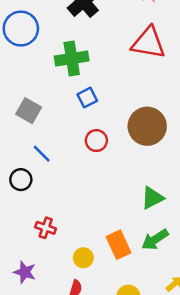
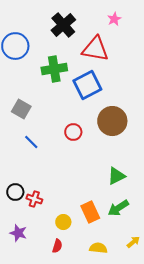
red triangle: (148, 43) -> (95, 49), moved
blue square: (87, 98) -> (87, 85), moved, size x1.8
black circle: (21, 180) -> (15, 192), moved

